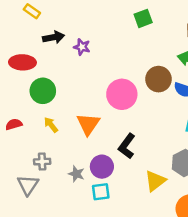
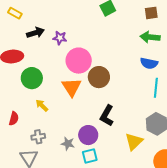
brown circle: (158, 79) -> (99, 77), moved
pink circle: (122, 94) -> (79, 61), moved
red semicircle: (14, 124) -> (14, 119), moved, turned 128
orange triangle: (88, 124) -> (72, 87), moved

